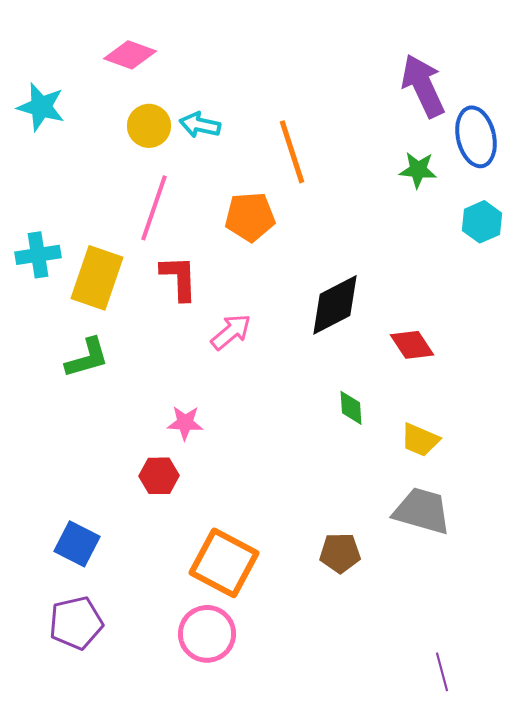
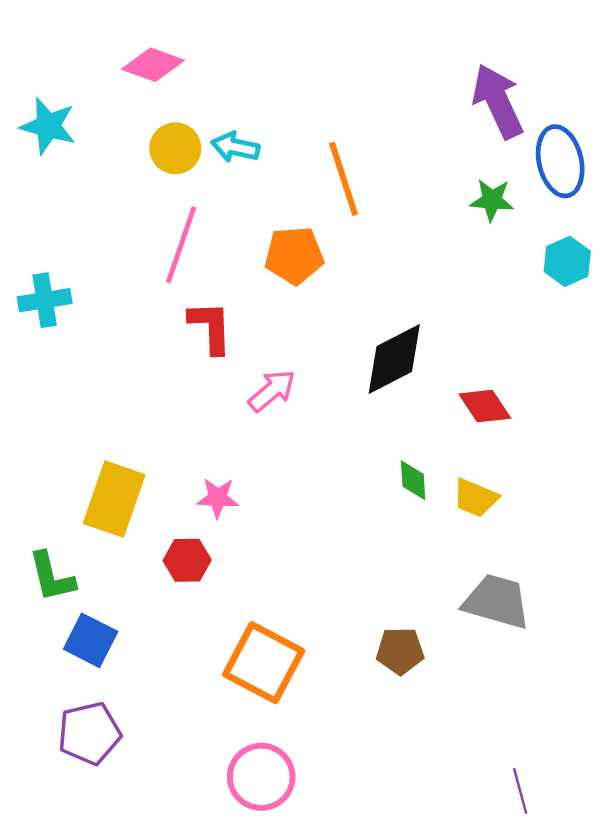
yellow rectangle: (97, 278) -> (114, 499), moved
green L-shape: (87, 358) -> (52, 577), moved, turned 93
yellow trapezoid: (420, 440) -> (475, 498), moved
pink circle: (207, 634) -> (261, 777), moved

